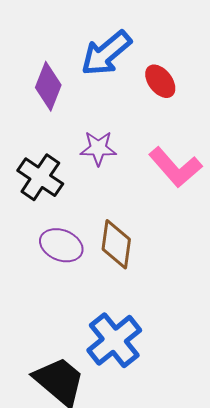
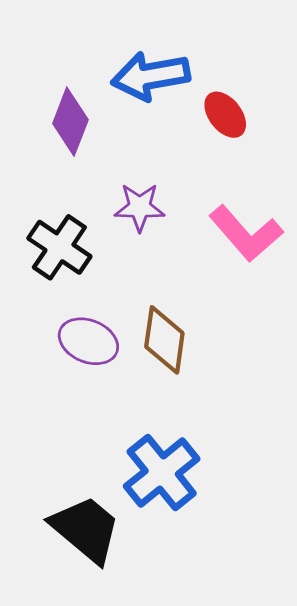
blue arrow: (106, 53) -> (151, 76), turned 30

